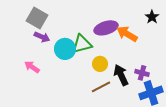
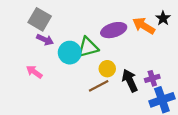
orange arrow: (127, 34) -> (144, 26), moved
purple cross: (142, 73) -> (152, 78), turned -32
brown line: (101, 87) -> (99, 86), moved

